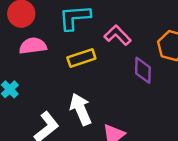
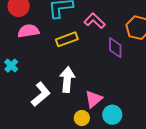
white arrow: (81, 109) -> (67, 80), turned 30

